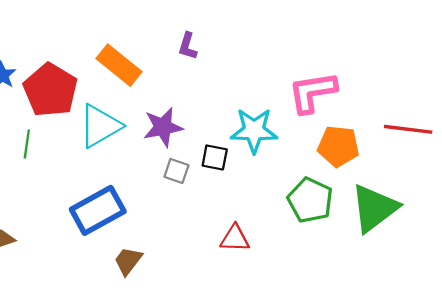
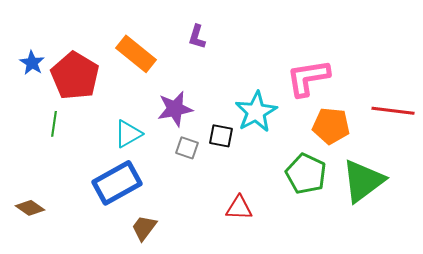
cyan triangle: (100, 126) -> (128, 134), moved, size x0.7
cyan star: (254, 130) -> (256, 112), turned -30

